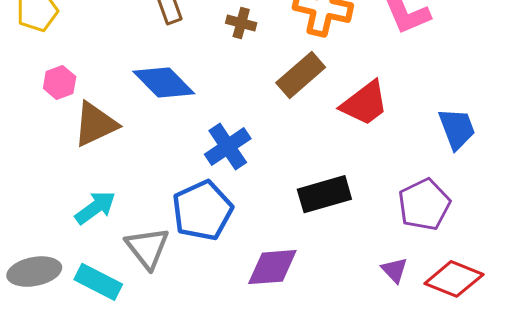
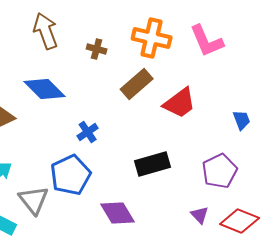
blue trapezoid: (457, 129) -> (242, 120), size x0.7
blue cross: (228, 147) -> (88, 132), size x0.7
purple diamond: (272, 267) -> (118, 213), turned 63

